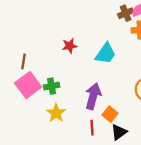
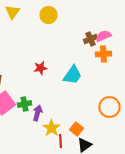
purple arrow: (93, 96) -> (37, 113), moved, size x0.7
yellow star: (56, 113) -> (51, 128), moved

